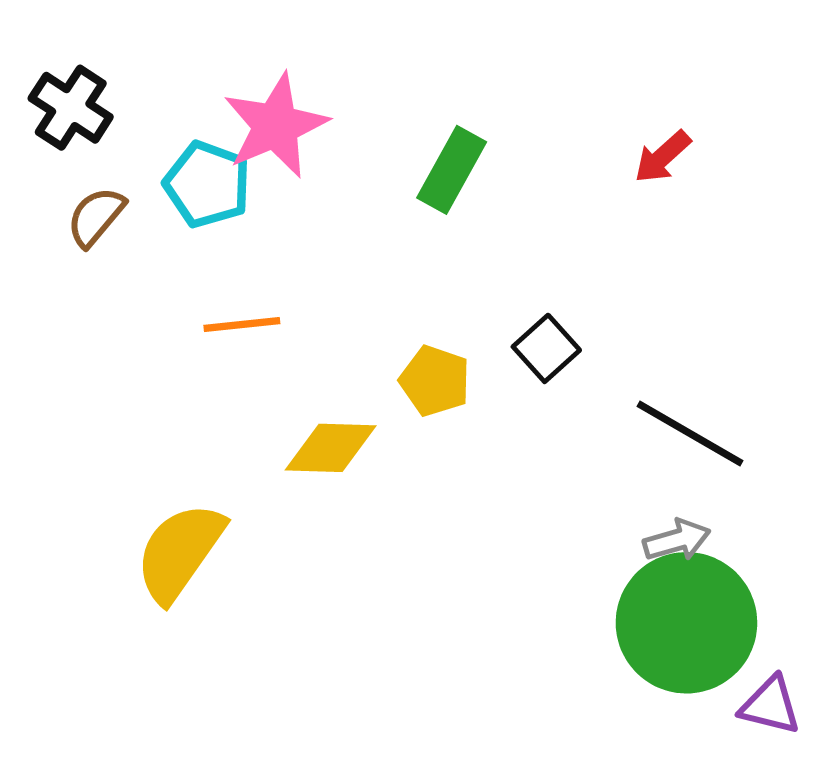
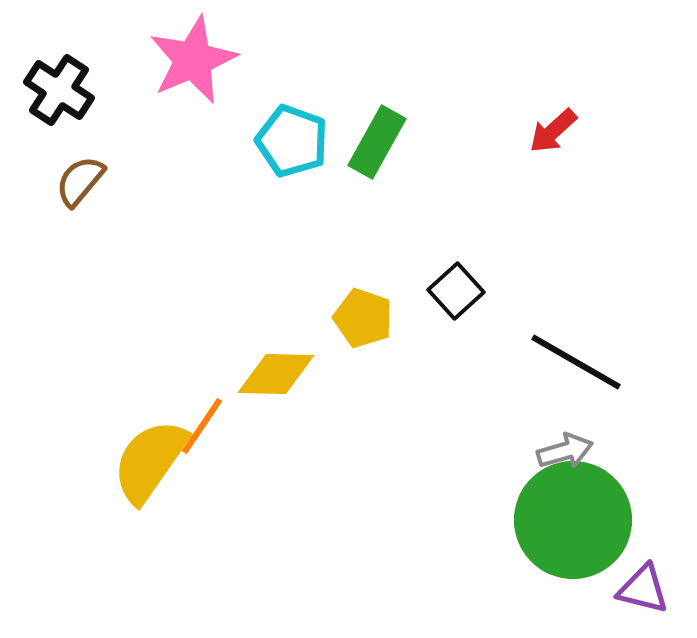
pink star: (276, 126) -> (193, 60), moved
cyan pentagon: (207, 184) -> (292, 141), moved
orange line: (242, 324) -> (202, 426), moved, turned -50

